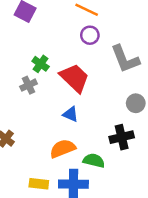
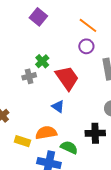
yellow rectangle: (39, 184) -> (22, 141), moved

